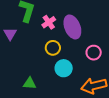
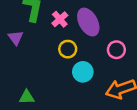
green triangle: (30, 83) -> (27, 97), moved

